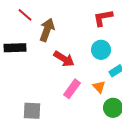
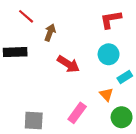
brown arrow: (47, 30) -> (50, 33), size x0.7
pink rectangle: (72, 89) -> (77, 113), moved

